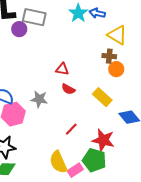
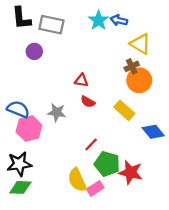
purple circle: (19, 29) -> (34, 51), moved
brown cross: (109, 56) -> (132, 66), turned -32
orange circle: (116, 69) -> (139, 80), size x1.5
red star: (103, 140) -> (131, 172), moved
green pentagon: (94, 160) -> (107, 164), moved

